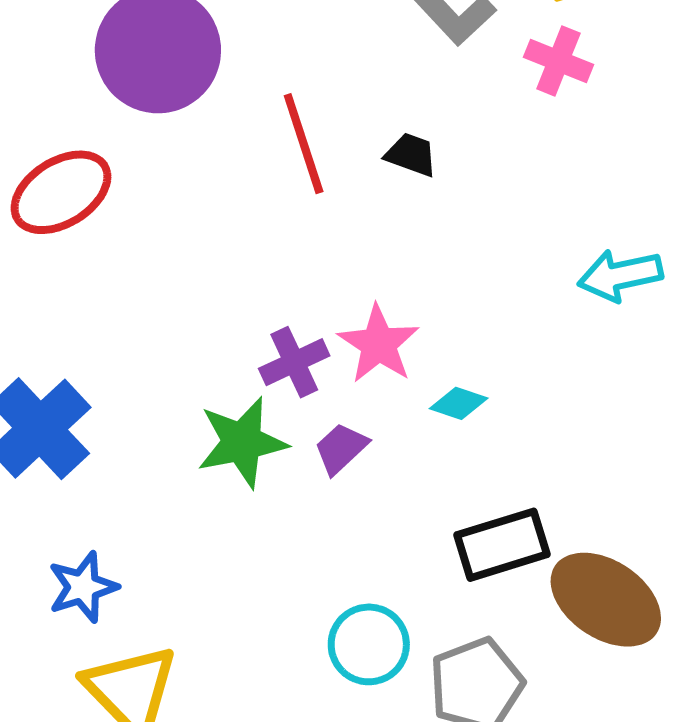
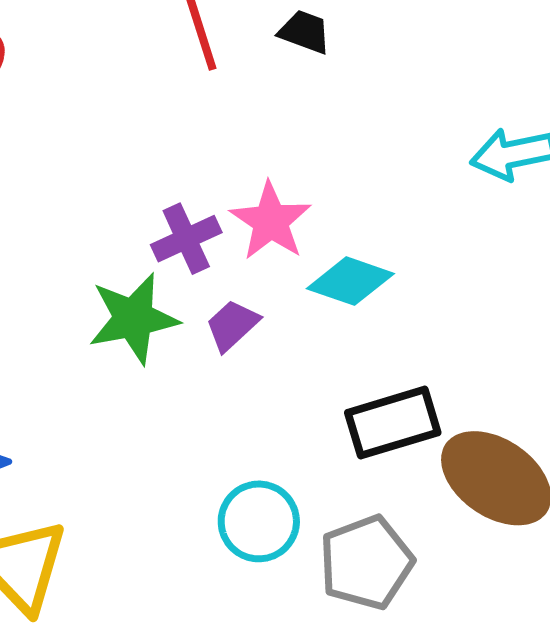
cyan diamond: (459, 403) -> (350, 281), size x1.5

